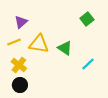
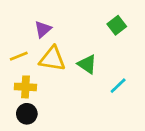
purple triangle: (21, 22) -> (43, 29), moved
yellow cross: (19, 65) -> (25, 87), turned -35

